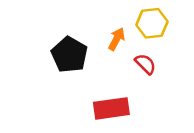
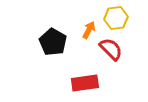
red semicircle: (145, 64) -> (111, 49), size x1.4

